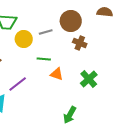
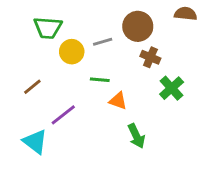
green cross: (89, 79) -> (172, 88), moved
green arrow: (70, 115) -> (136, 136), moved, turned -54

